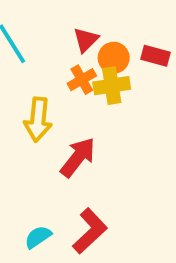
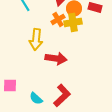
red arrow: (78, 157) -> (56, 58), turned 60
cyan semicircle: (38, 237) -> (36, 98), turned -104

